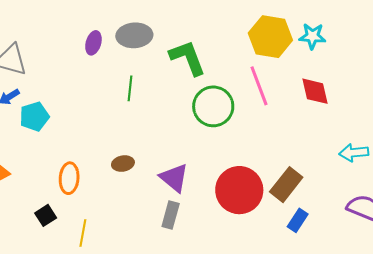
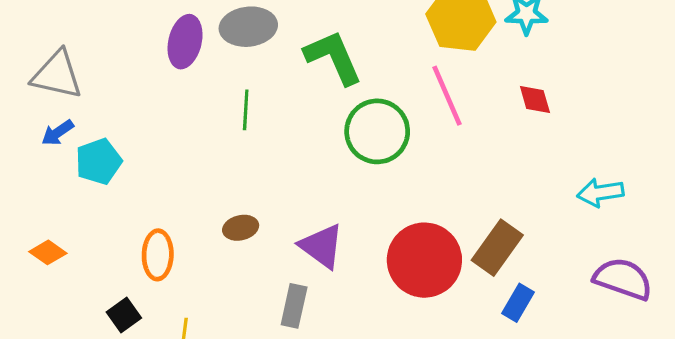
purple ellipse: (93, 43) -> (185, 42), size x1.4
red diamond: (315, 91) -> (535, 100), size x0.7
gray rectangle: (171, 215) -> (294, 306), moved

